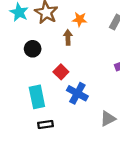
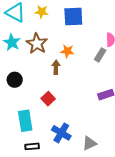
black circle: (33, 49) -> (15, 80), moved
blue cross: (77, 93) -> (61, 133), moved

